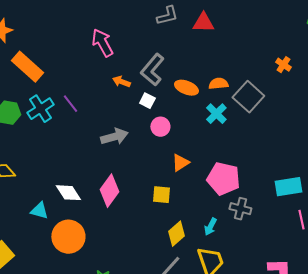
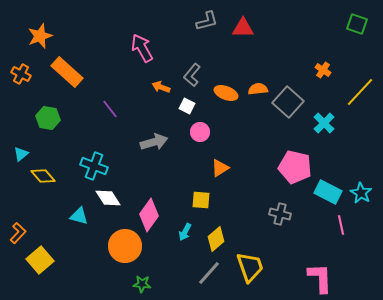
gray L-shape: (152, 70) -> (192, 75), size x0.7
cyan cross: (40, 109) -> (94, 166), moved, turned -36
cyan cross: (216, 114) -> (324, 123), moved
pink pentagon: (223, 179) -> (295, 167), moved
cyan rectangle: (288, 187) -> (328, 192), turned 36
pink diamond: (109, 191) -> (149, 215), moved
cyan arrow: (210, 227) -> (185, 232), moved
orange circle: (68, 237) -> (125, 246), moved

